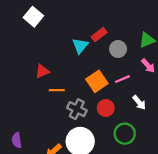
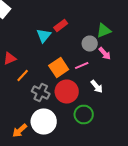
gray circle: (118, 49) -> (90, 44), moved
orange line: (57, 90) -> (23, 76), turned -48
red circle: (106, 108) -> (67, 92), size x1.5

